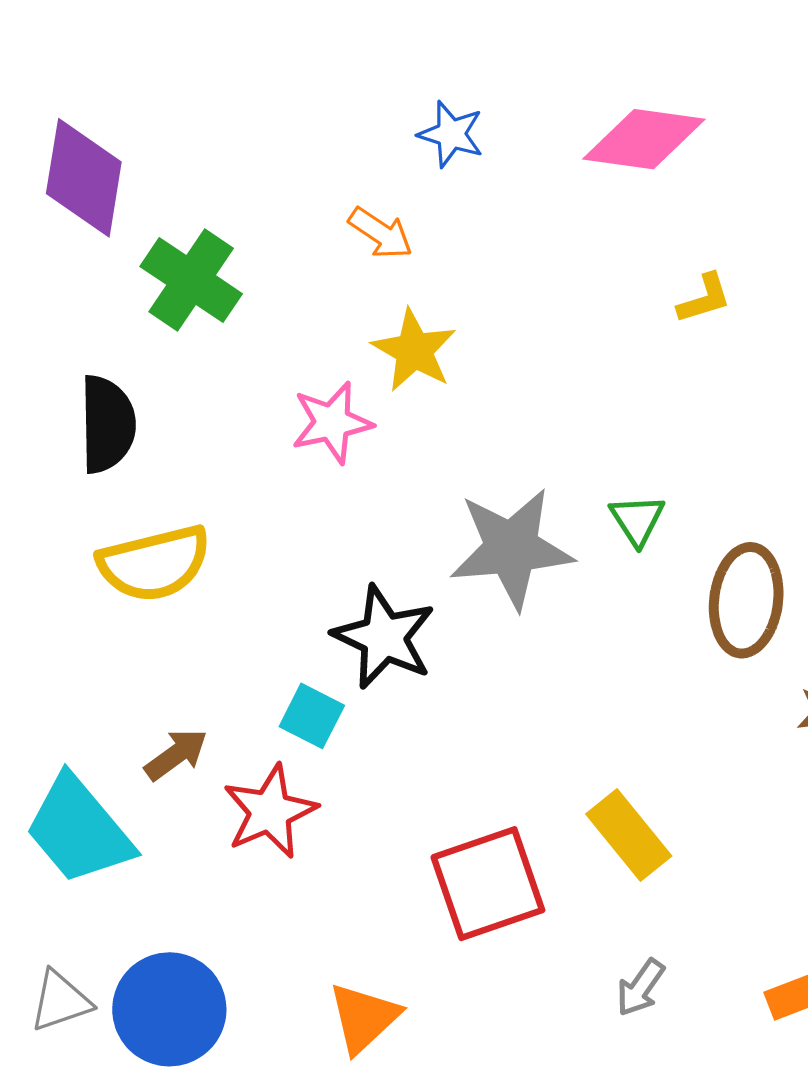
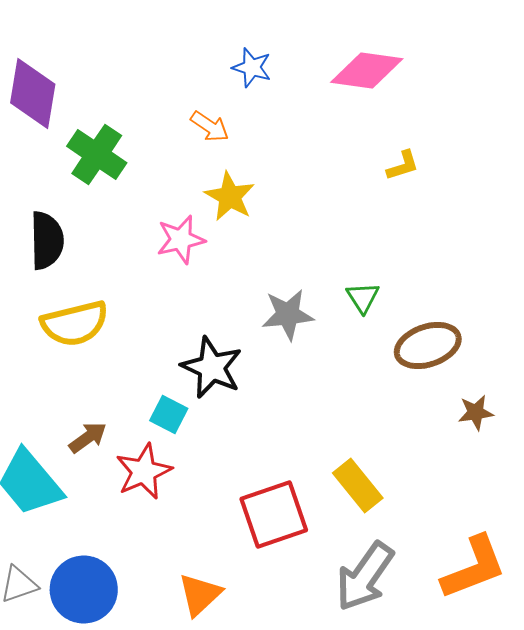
gray star: (511, 548) -> (288, 314), size x0.7
brown ellipse: (746, 600) -> (428, 346), turned 64
gray arrow: (640, 988) -> (365, 576), size x2.0

